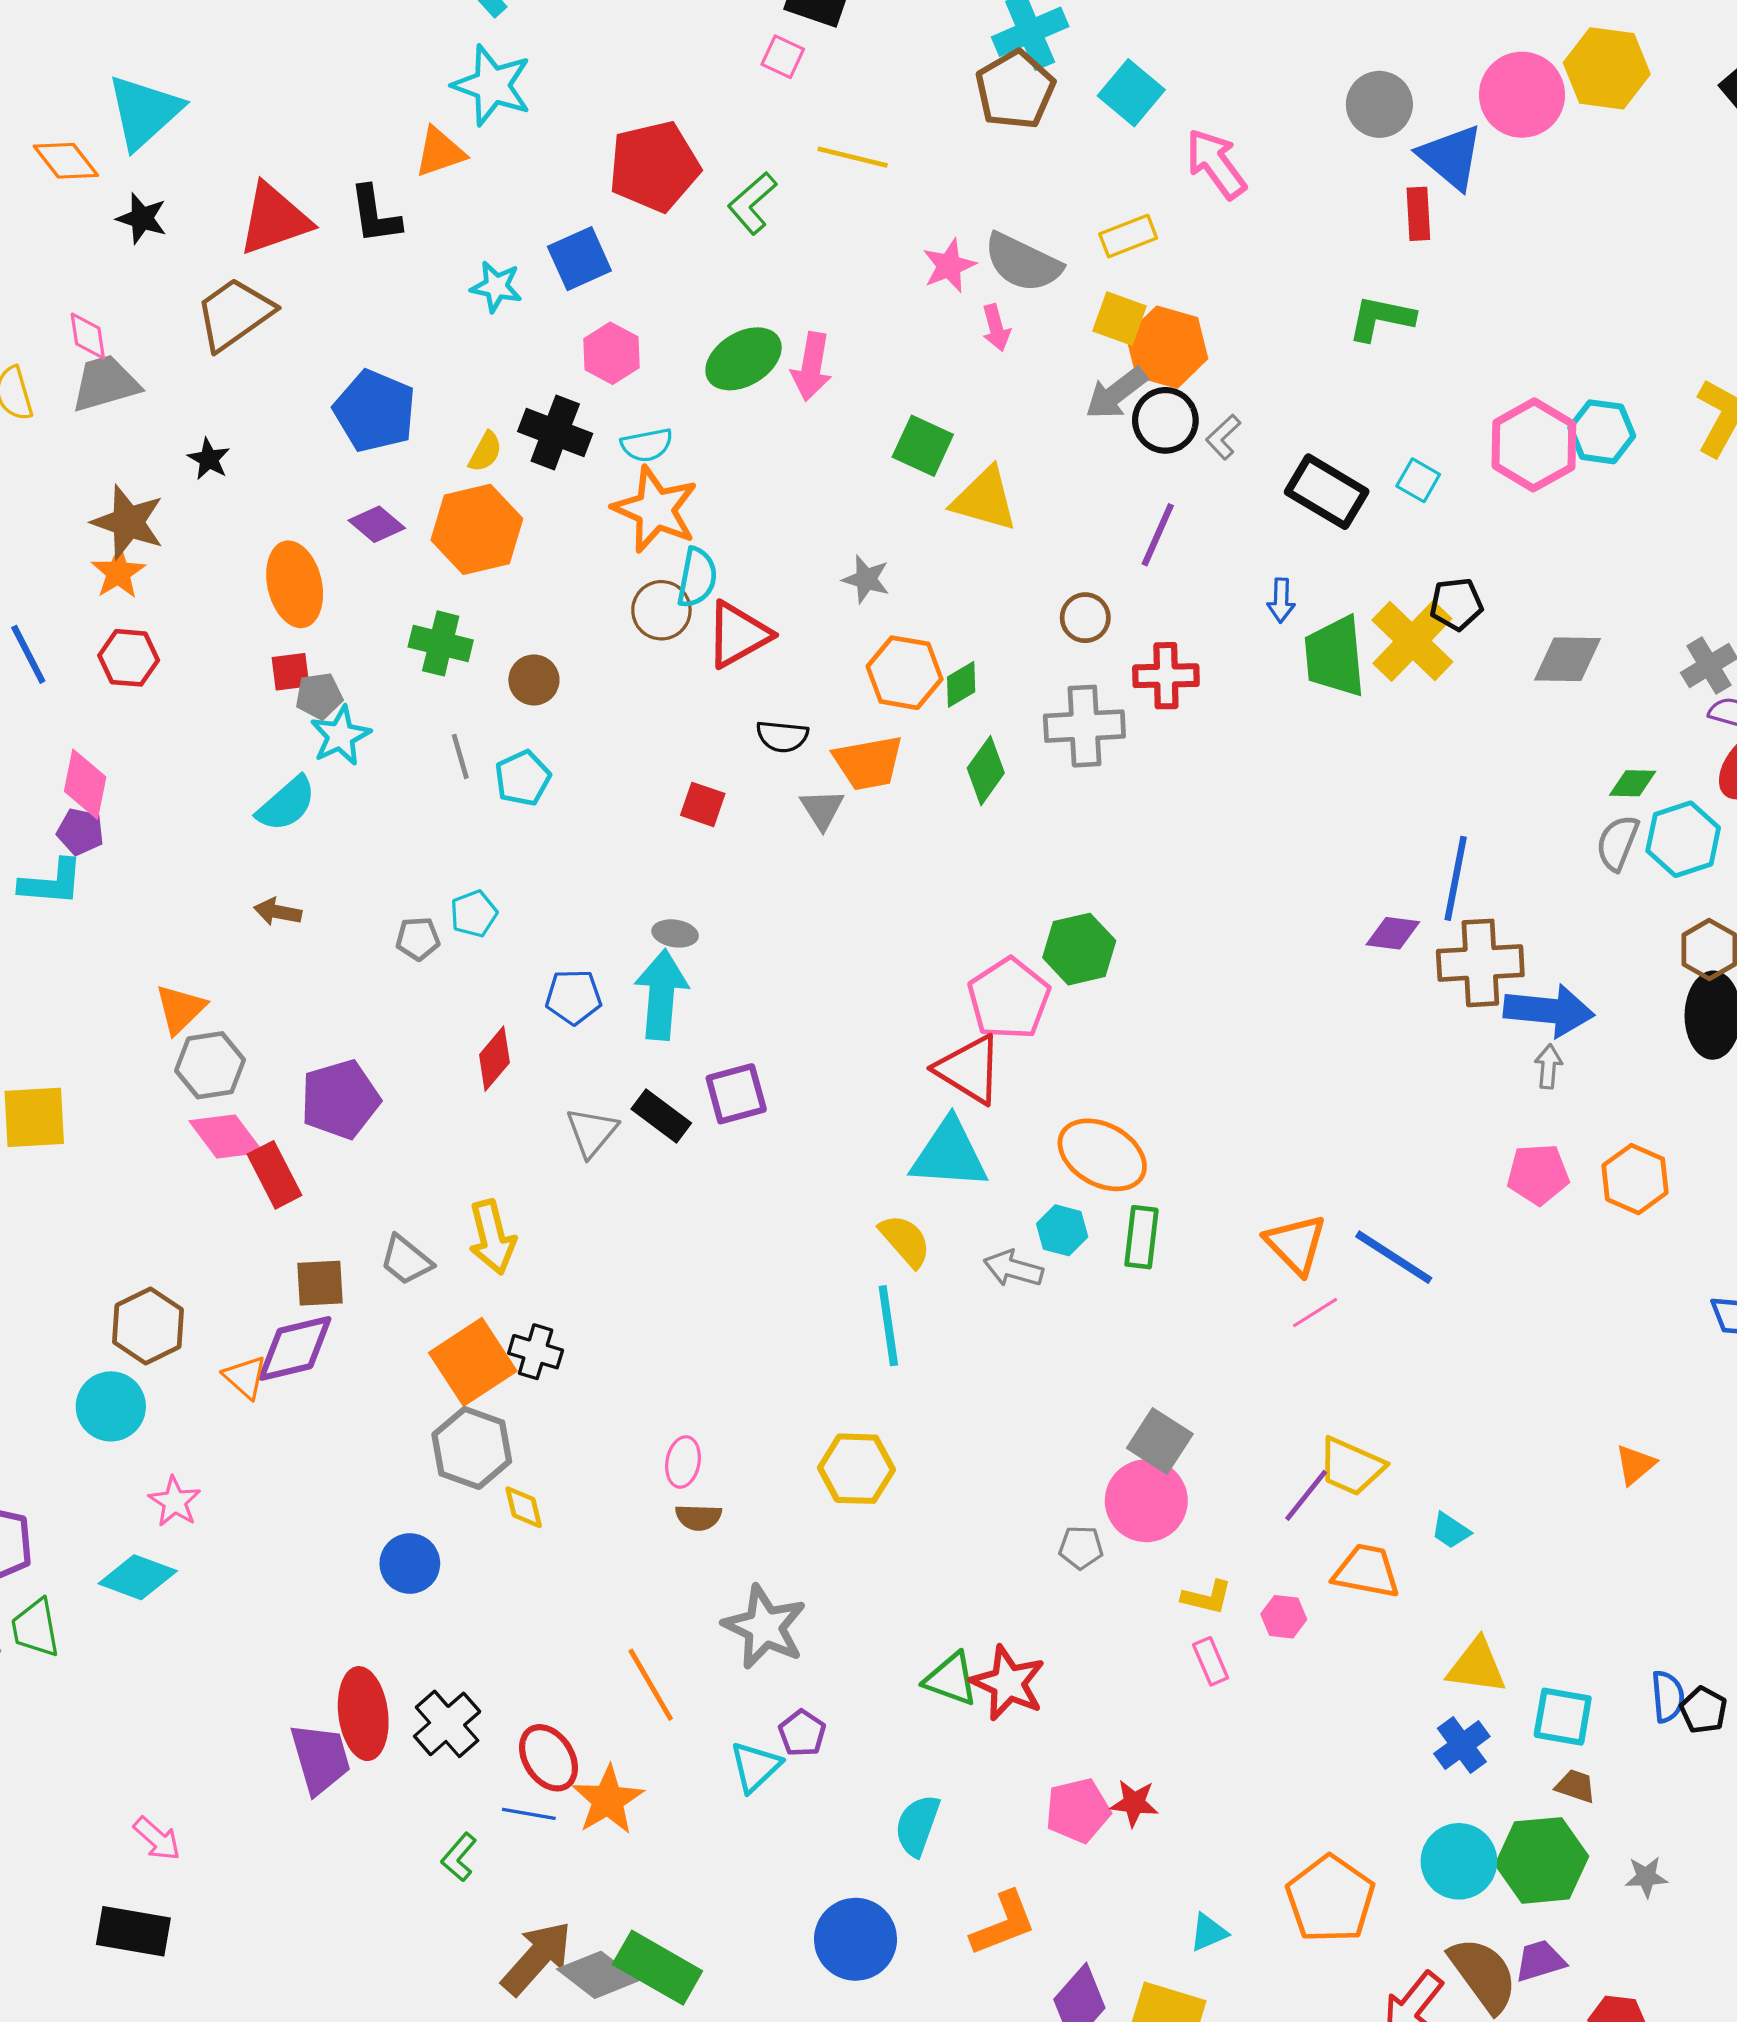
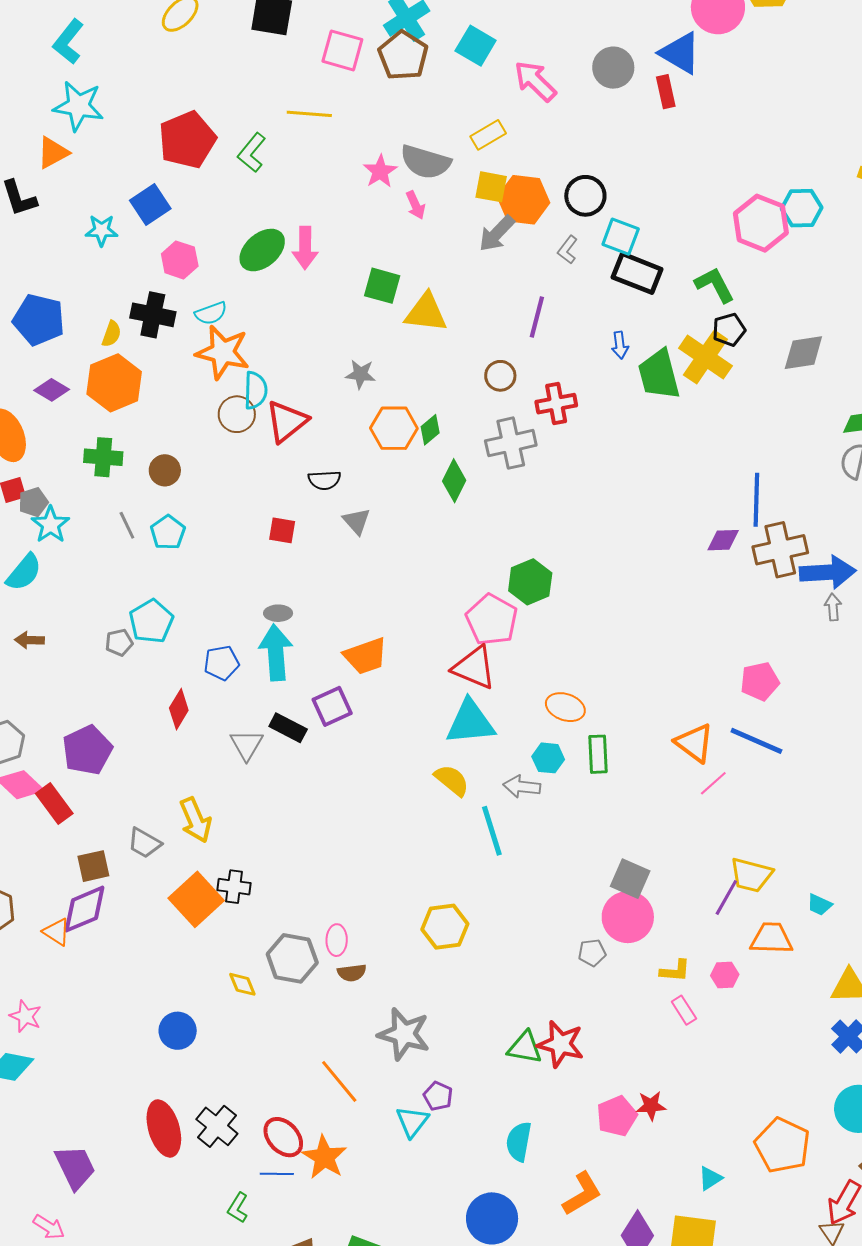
pink square: (783, 57) -> (342, 50), moved, size x1.6
gray circle: (1379, 104) -> (613, 68), moved
green L-shape: (1381, 318) -> (715, 285), moved, turned 60
black circle: (1165, 420) -> (585, 196), moved
cyan square: (1418, 480) -> (621, 237), moved, size x1.4
orange trapezoid: (868, 763) -> (366, 656), moved
cyan pentagon: (474, 914) -> (151, 621), size x1.5
orange ellipse: (1102, 1155) -> (565, 707), size x0.7
pink pentagon: (1538, 1174) -> (760, 681), moved
cyan line: (888, 1326) -> (492, 831), moved
gray hexagon: (472, 1448) -> (292, 958), moved
purple trapezoid: (320, 1759) -> (75, 1167), moved

